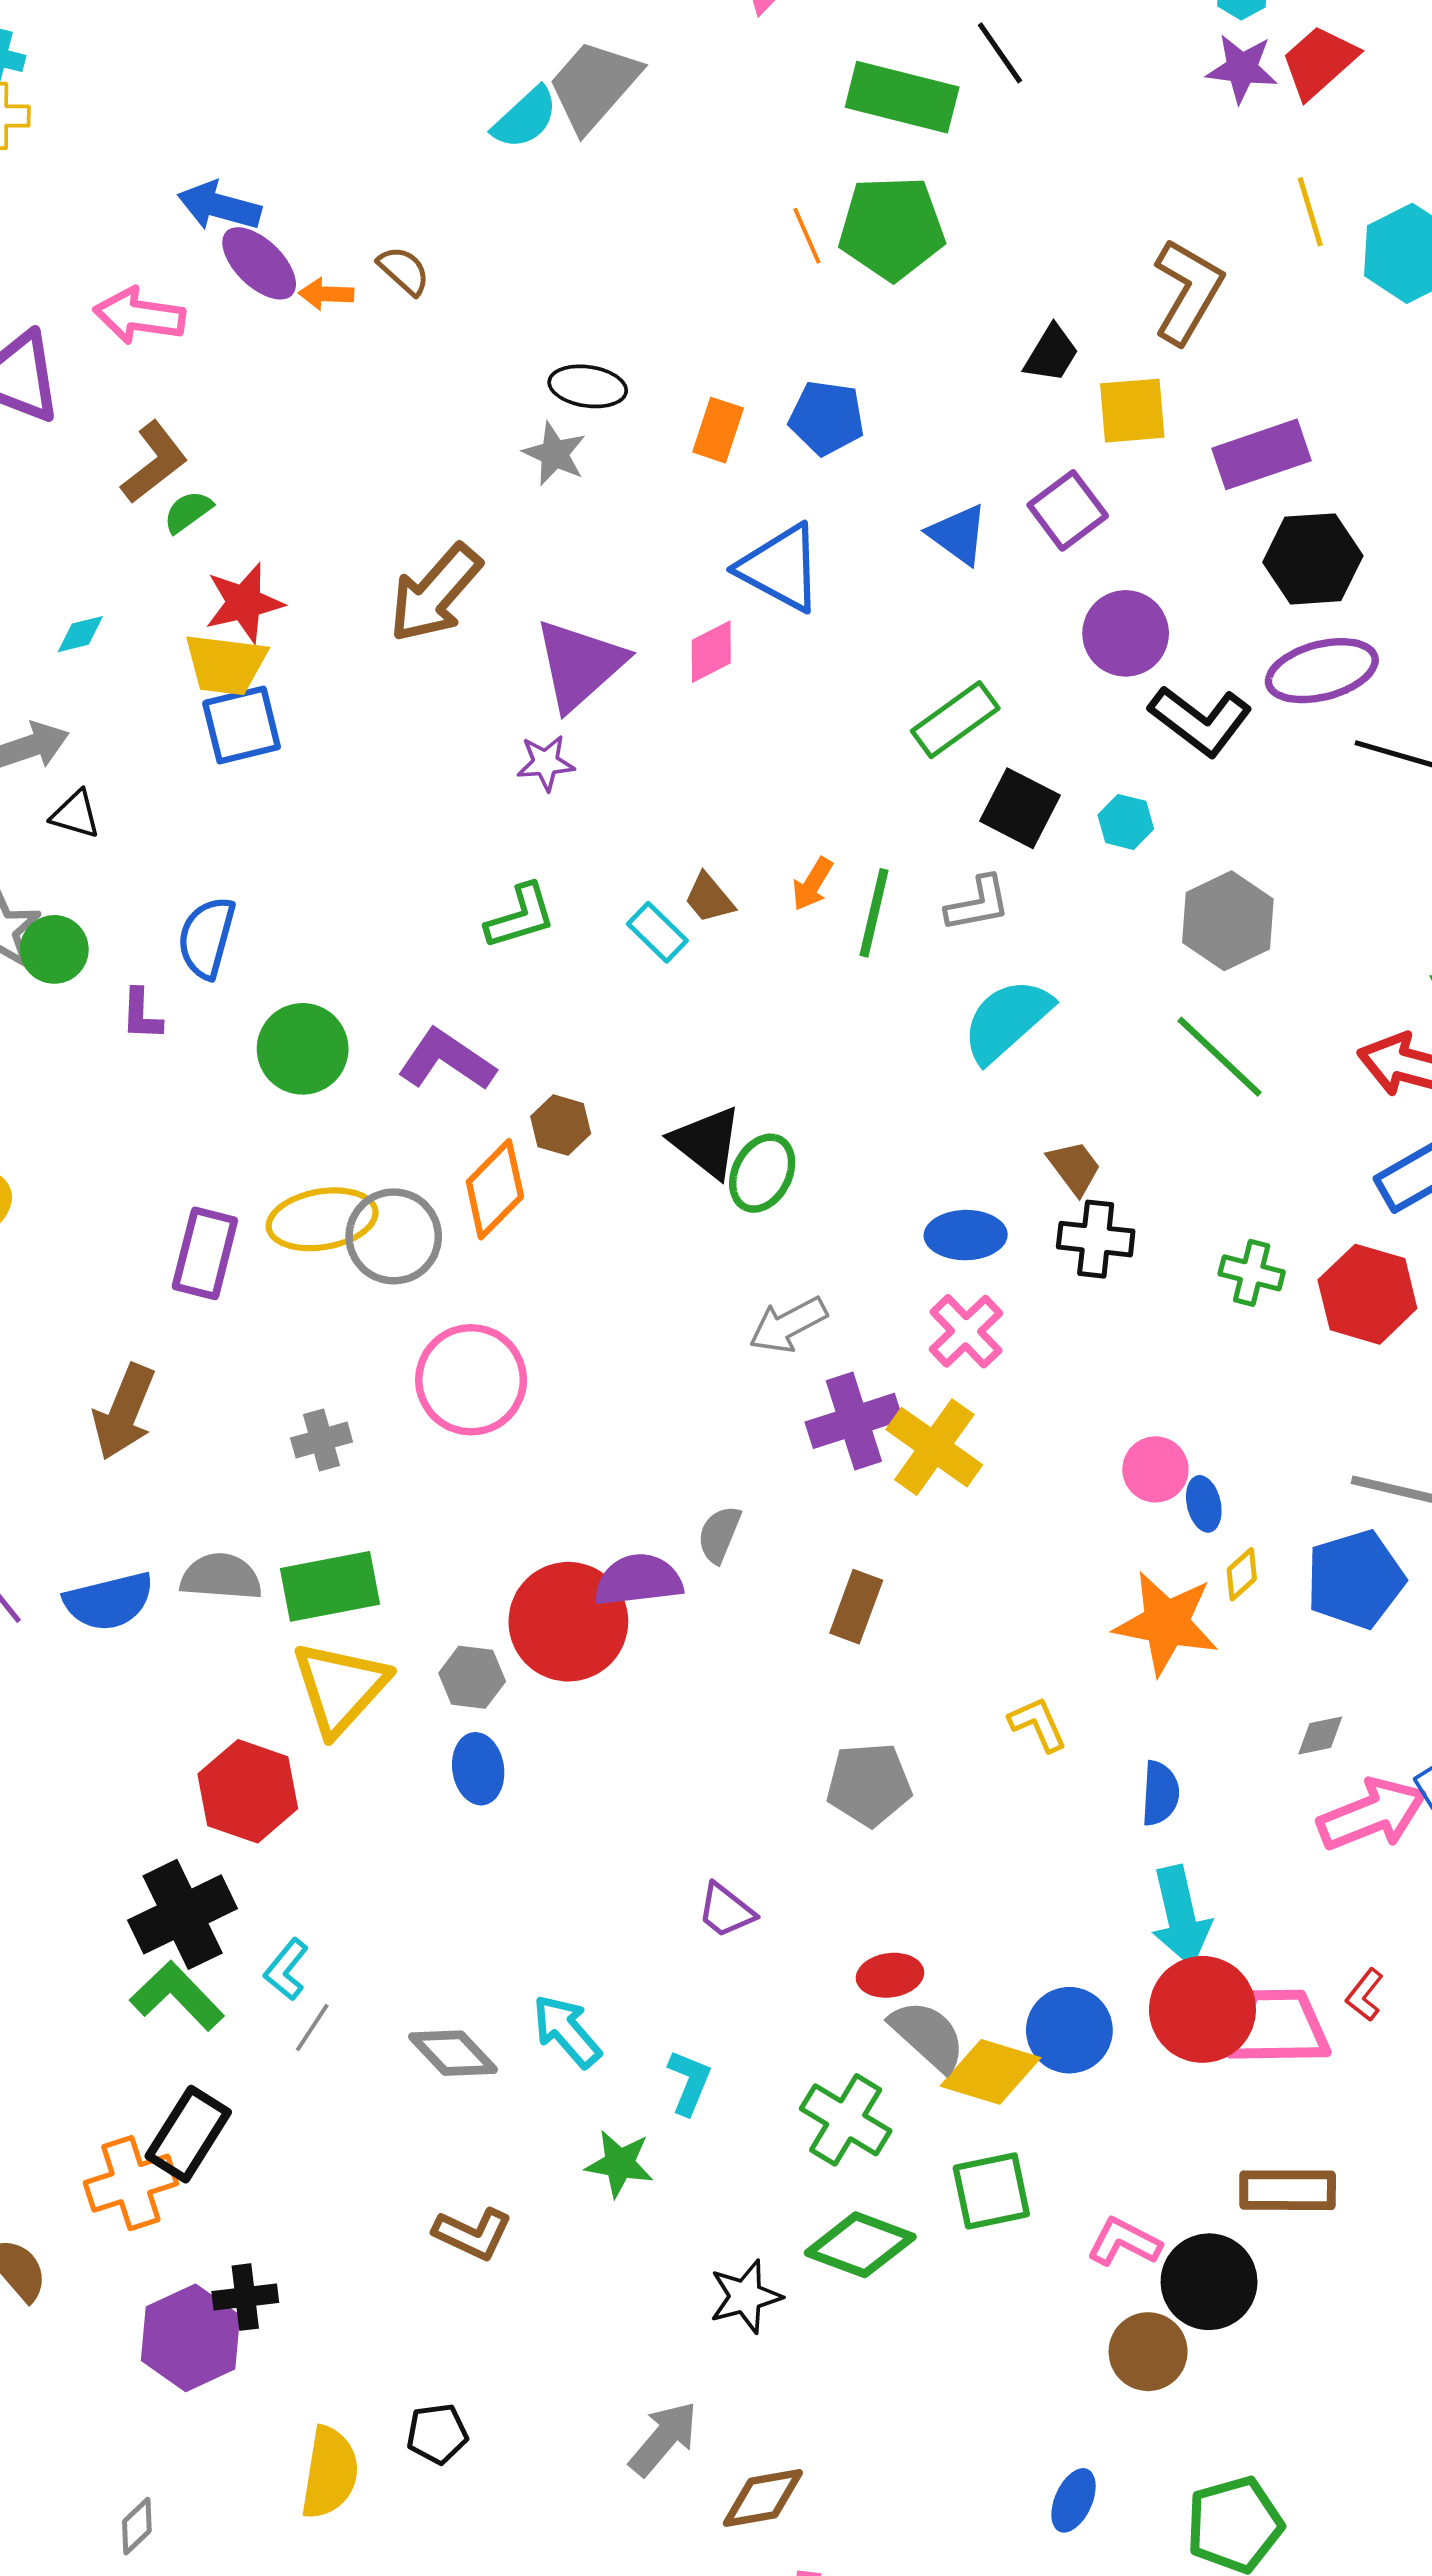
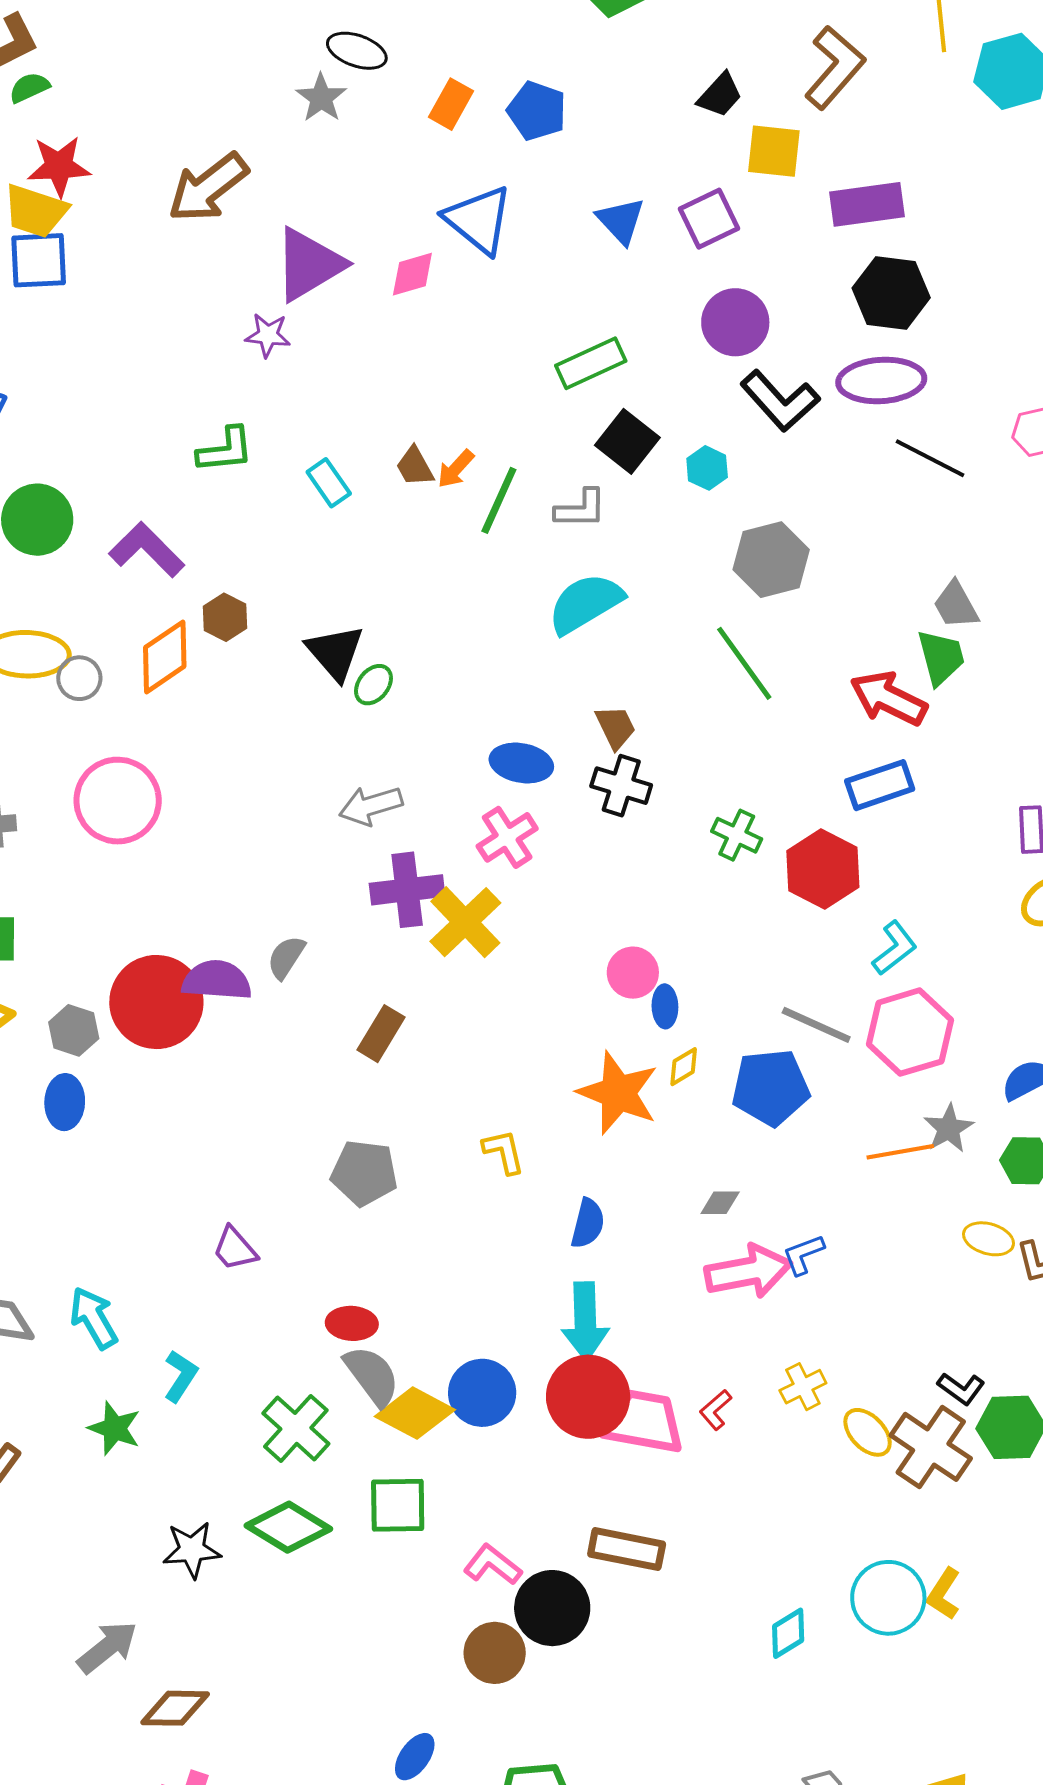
brown trapezoid: (709, 898) -> (415, 467), moved
green ellipse: (762, 1173) -> (373, 685), size x0.7
gray circle: (394, 1236) -> (79, 678), size x0.6

